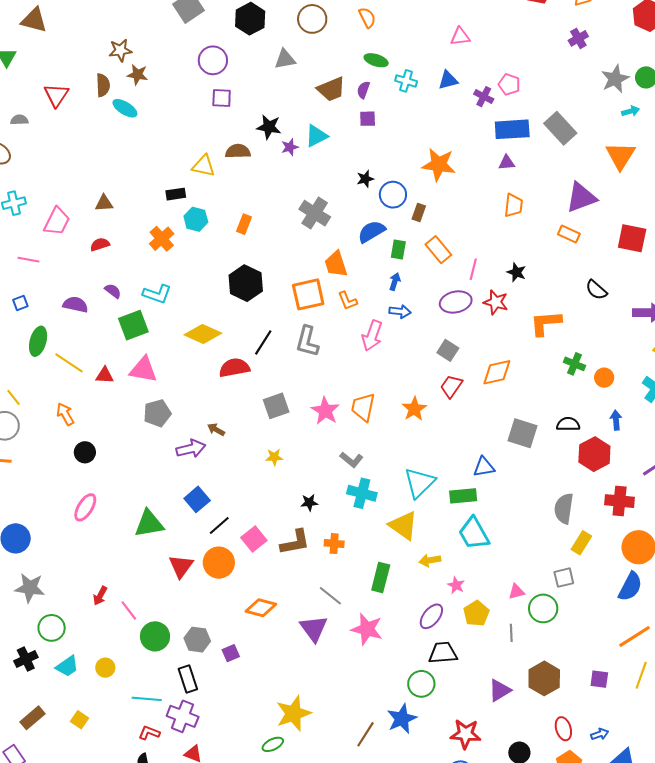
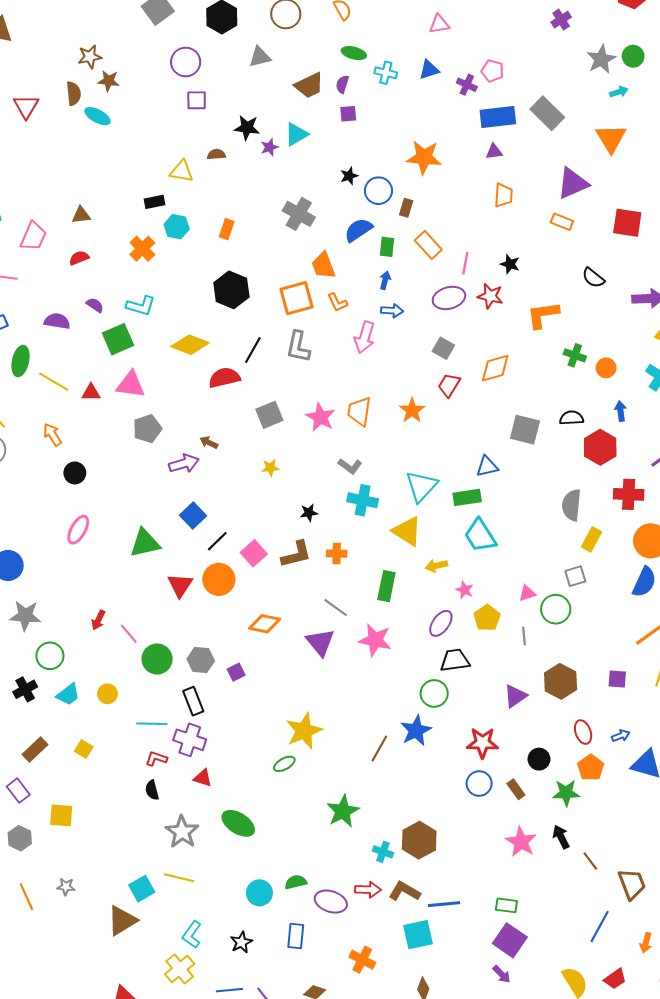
brown semicircle: (238, 151) -> (216, 154), size x0.7

